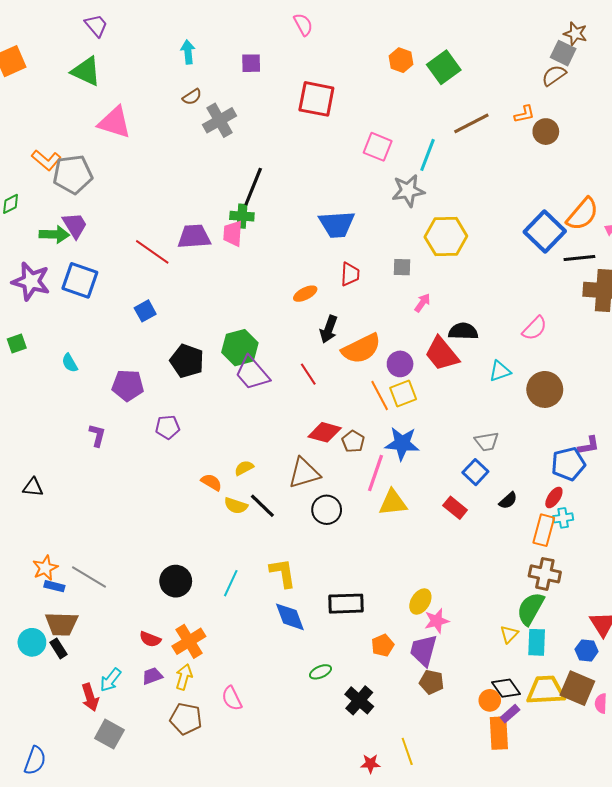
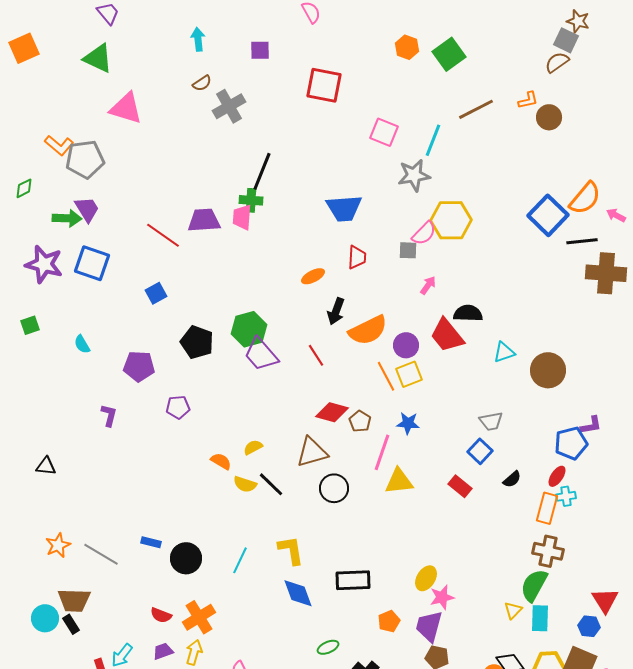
pink semicircle: (535, 328) -> (424, 233), moved
blue star: (402, 443) -> (408, 423), size x0.7
blue rectangle: (54, 586) -> (151, 542), moved

